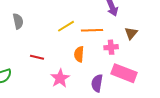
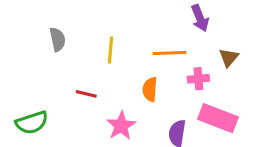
yellow line: (66, 26) -> (111, 50), moved, turned -54

